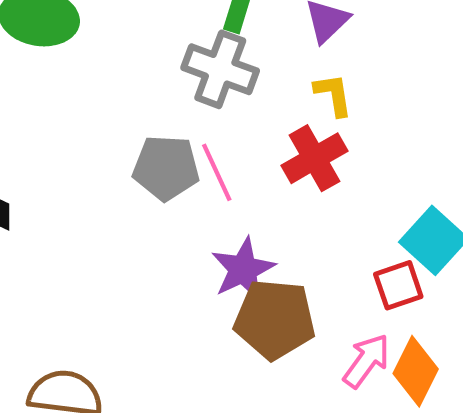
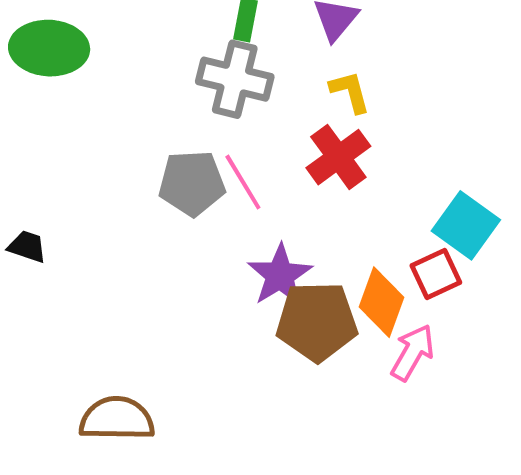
orange diamond: (416, 371) -> (381, 302), moved

